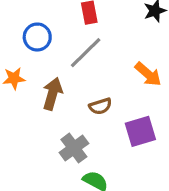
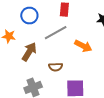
orange arrow: (148, 74) -> (83, 46), moved, turned -30

